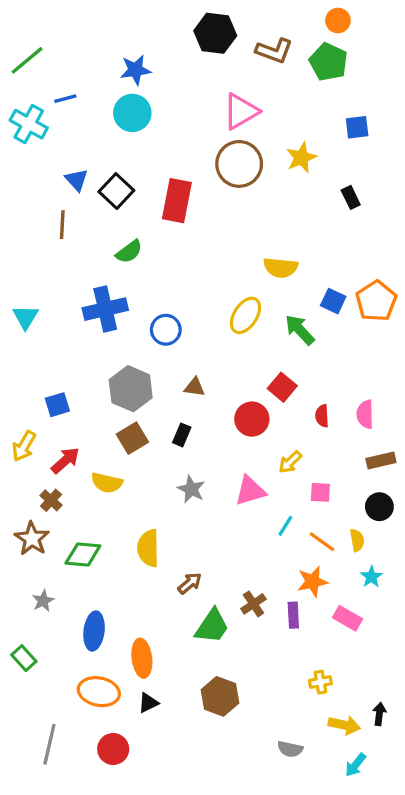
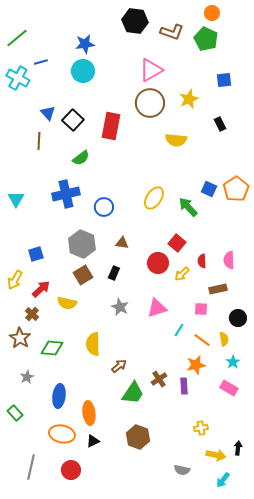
yellow semicircle: (281, 268) -> (176, 140), moved
brown rectangle: (381, 460) -> (218, 289), moved
yellow arrow: (290, 462) -> (182, 274), moved
pink rectangle: (348, 618) -> (229, 388), moved

